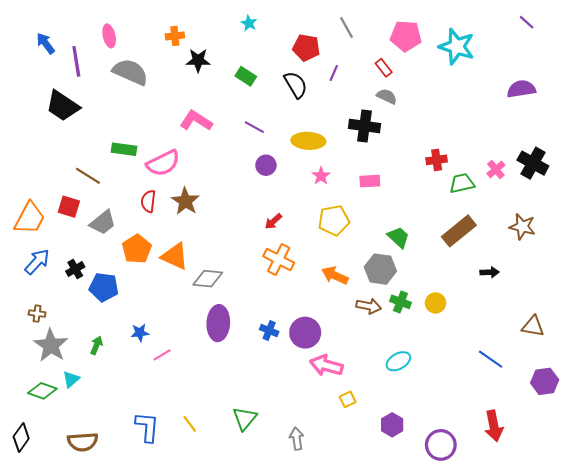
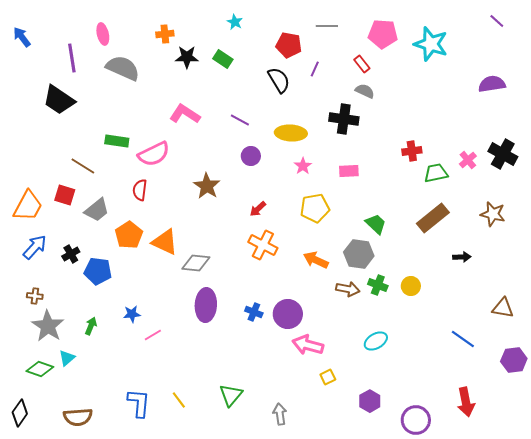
gray line: (346, 27) -> (327, 26), turned -60
blue arrow: (46, 43) -> (22, 37), moved
green rectangle: (246, 76) -> (223, 59), moved
brown star: (185, 201) -> (207, 186), moved

